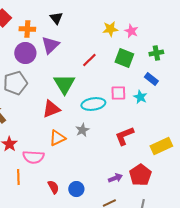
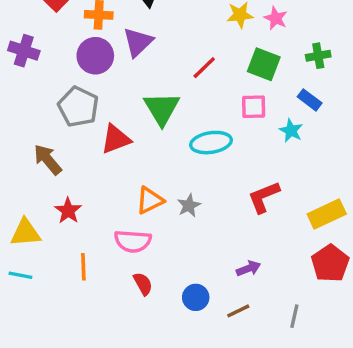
gray pentagon: (15, 83) -> (78, 107), turned -30
pink square: (118, 93) -> (254, 107), moved
red triangle: (51, 109) -> (116, 139), moved
gray star: (82, 130) -> (189, 205), moved
pink semicircle: (33, 157) -> (133, 241), moved
red pentagon: (140, 175) -> (330, 263), moved
blue circle: (76, 189) -> (196, 297), moved

